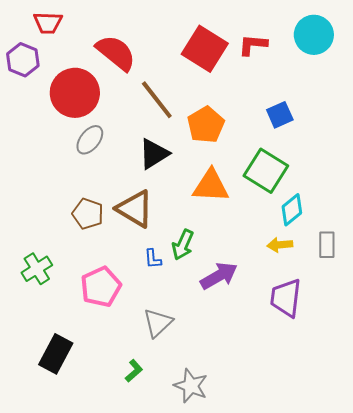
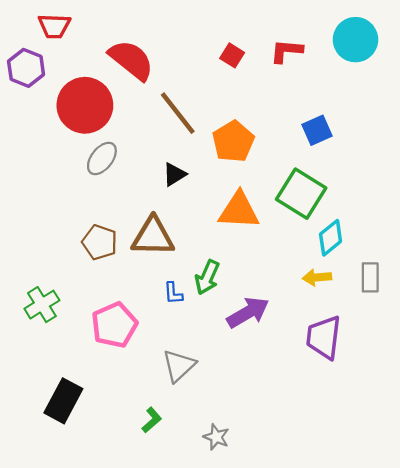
red square: (205, 49) -> (232, 55), size x0.5
black triangle: (154, 154) -> (174, 174), size x0.7
brown triangle: (135, 209) -> (153, 237), turned -30
gray star: (191, 386) -> (216, 437), size x0.7

